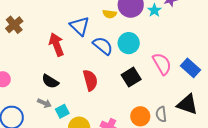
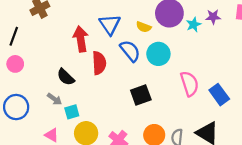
yellow semicircle: (110, 14) -> (144, 27), moved
black square: (131, 77) -> (141, 95), moved
red semicircle: (90, 80) -> (99, 63), moved

